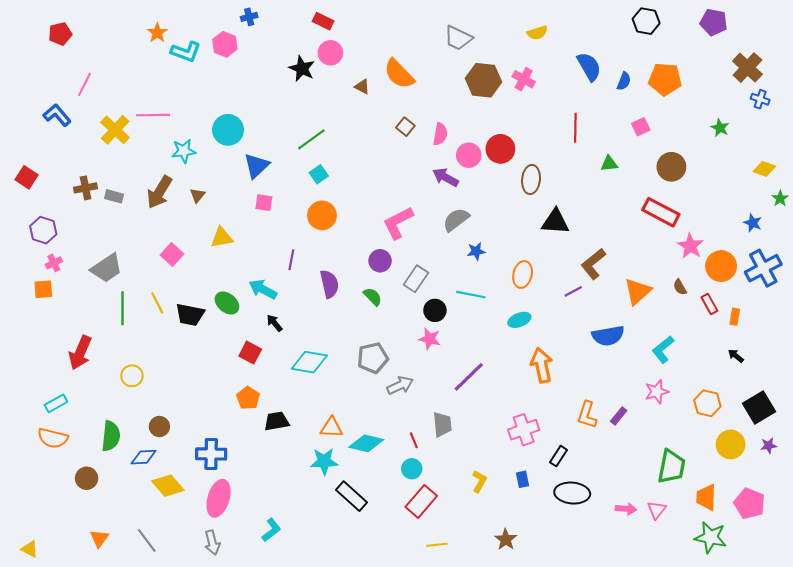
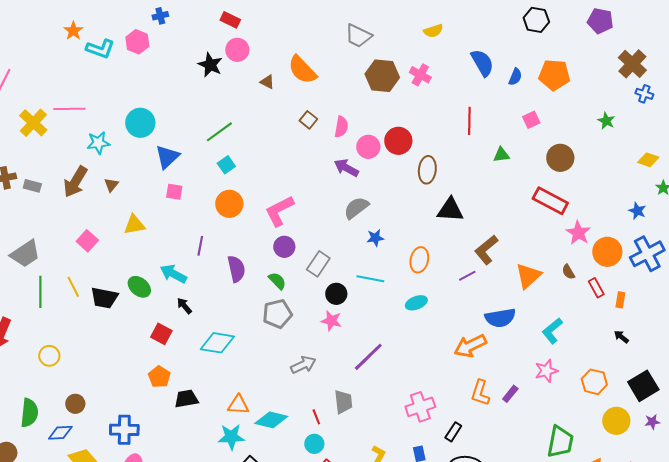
pink L-shape: (398, 223) -> (279, 211), moved
gray pentagon: (373, 358) -> (277, 314), moved
orange arrow: (542, 365) -> (470, 346), moved, turned -104

